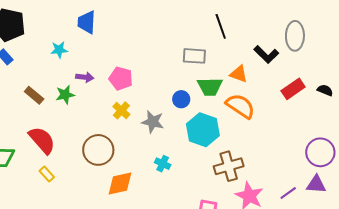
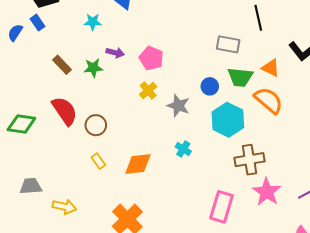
brown circle: (98, 150) -> (96, 125), moved, size x0.7
yellow rectangle: (47, 174) -> (98, 161), moved

